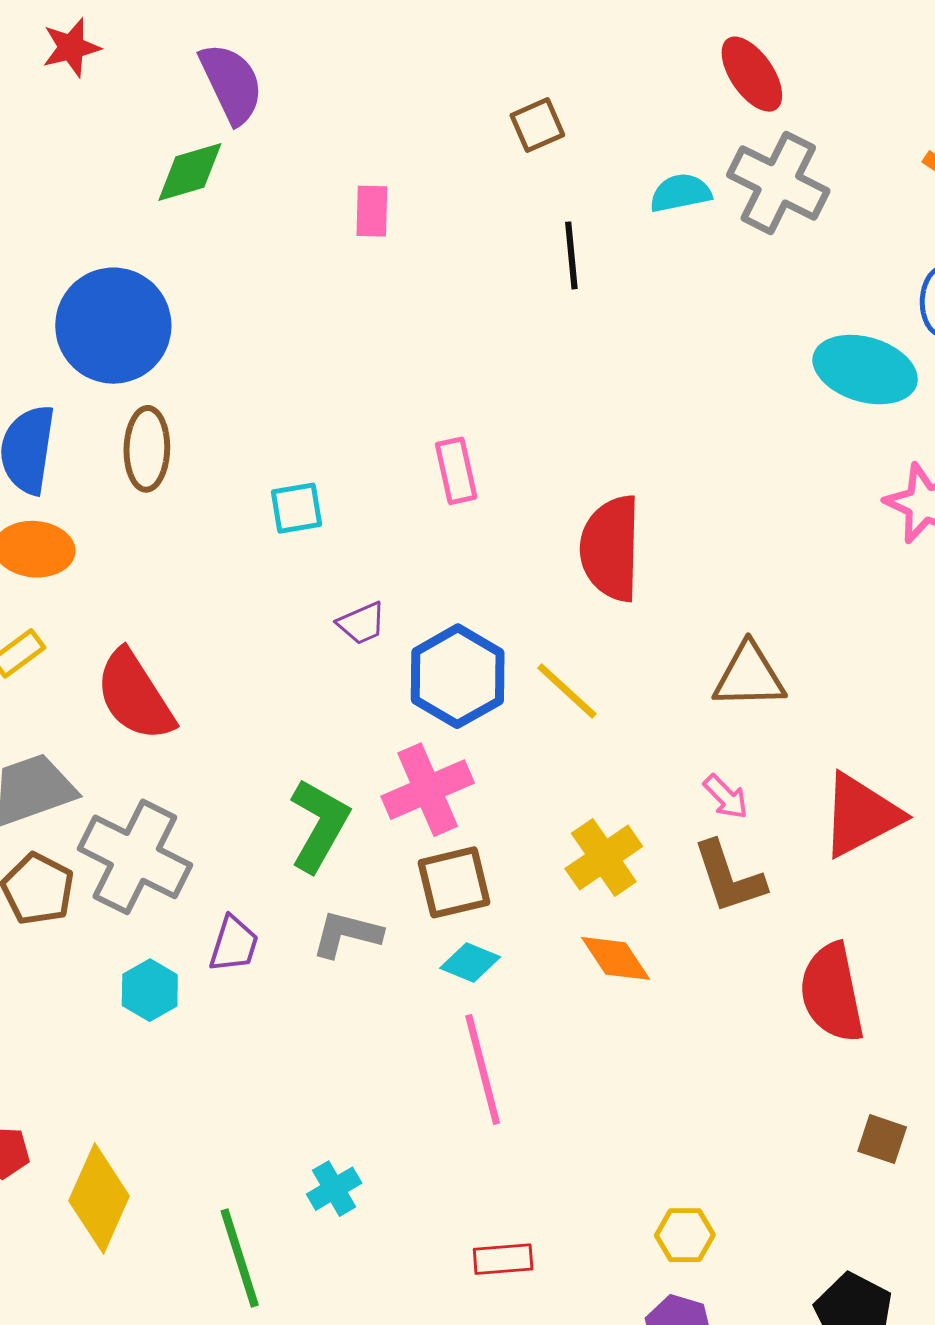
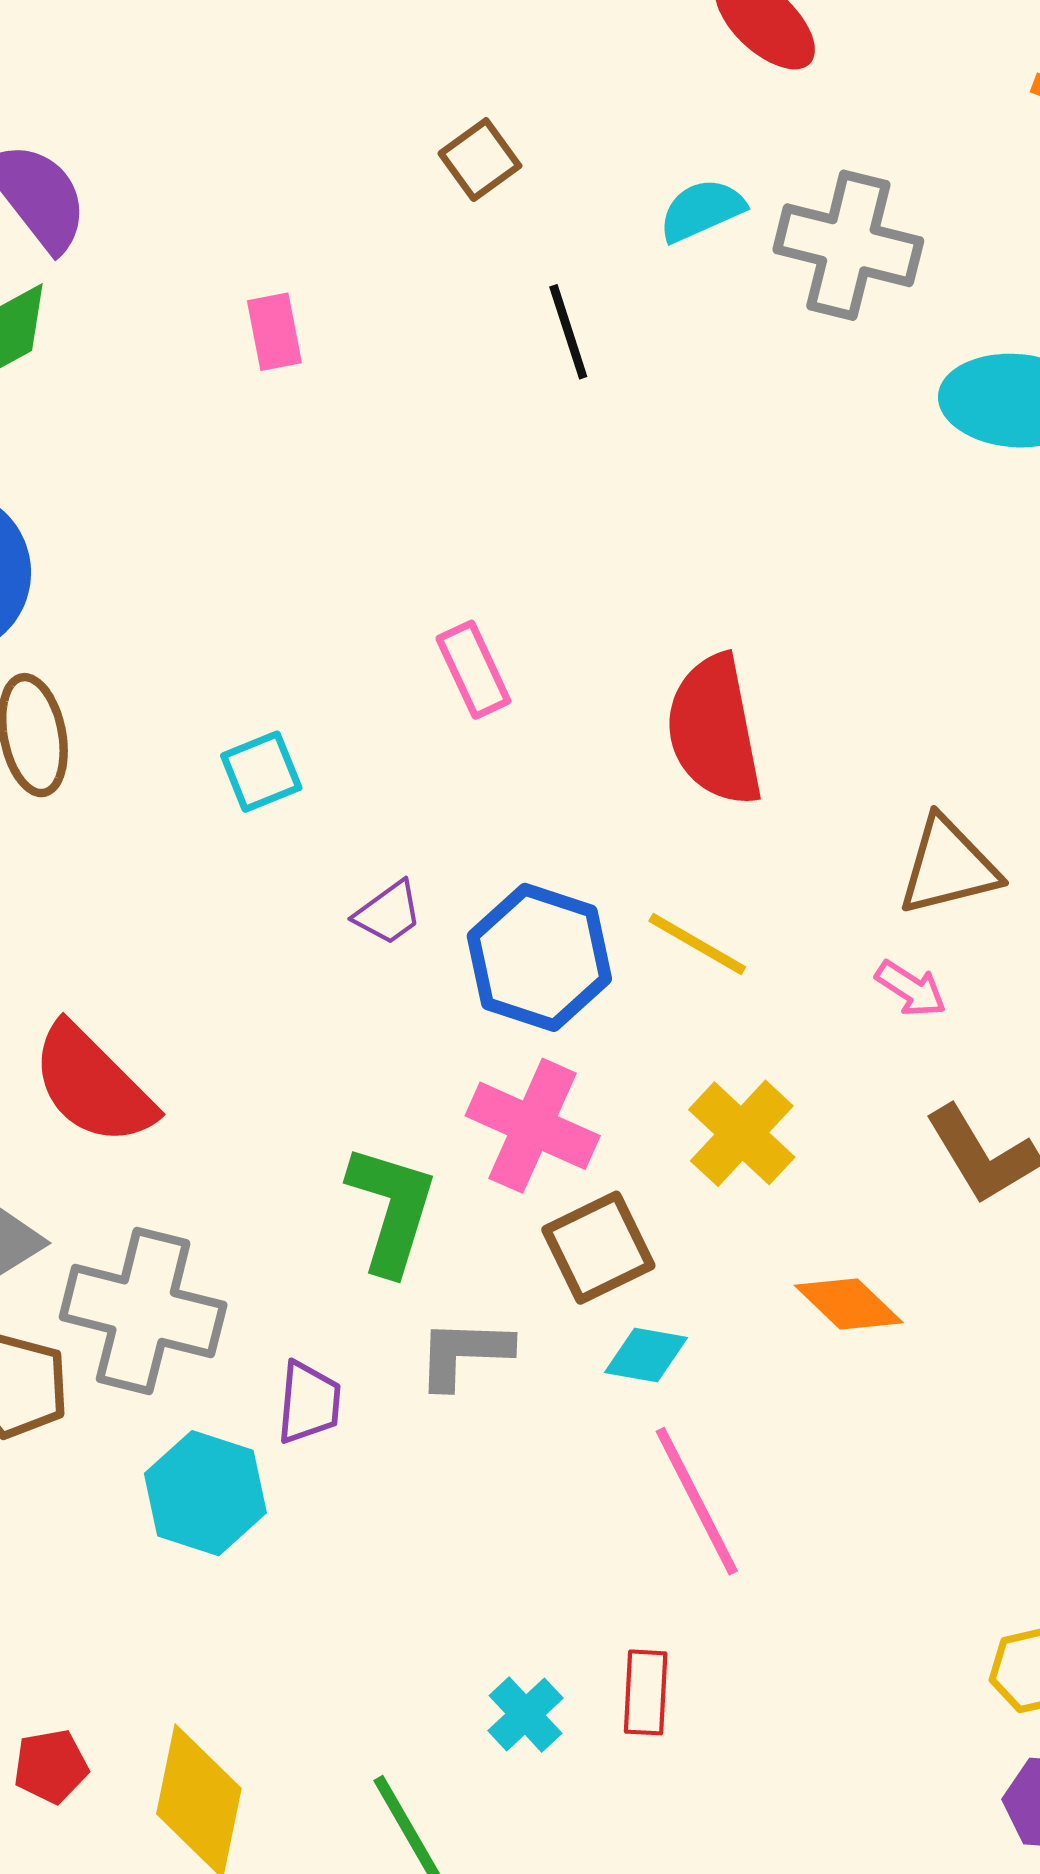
gray cross: (778, 183) -> (848, 245), moved
pink cross: (428, 790) -> (533, 1126), turned -30
pink arrow: (726, 797) -> (911, 989), moved
yellow cross: (604, 858) -> (742, 1133), moved
cyan hexagon: (150, 990) -> (205, 1493), size x1.4
red rectangle: (503, 1259) -> (646, 1692), moved, turned -70

